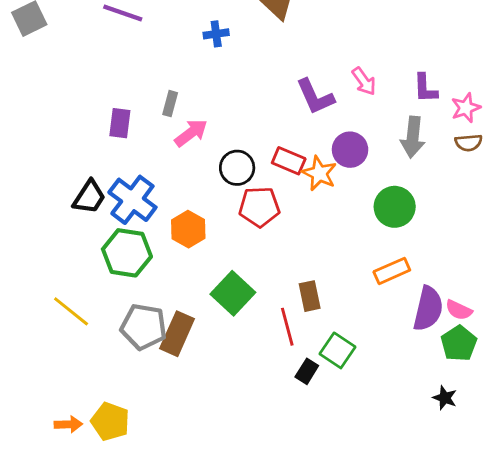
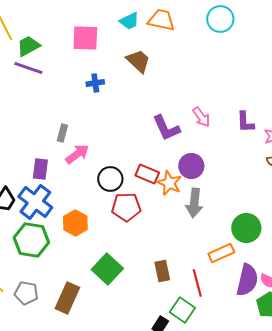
purple rectangle: (120, 123) -> (40, 169), moved
gray arrow: (413, 137) -> (194, 203), moved
green circle: (395, 207) -> (246, 228), moved
gray pentagon: (144, 327) -> (26, 293), moved, size x0.7
red line: (287, 327) -> (197, 283), moved

